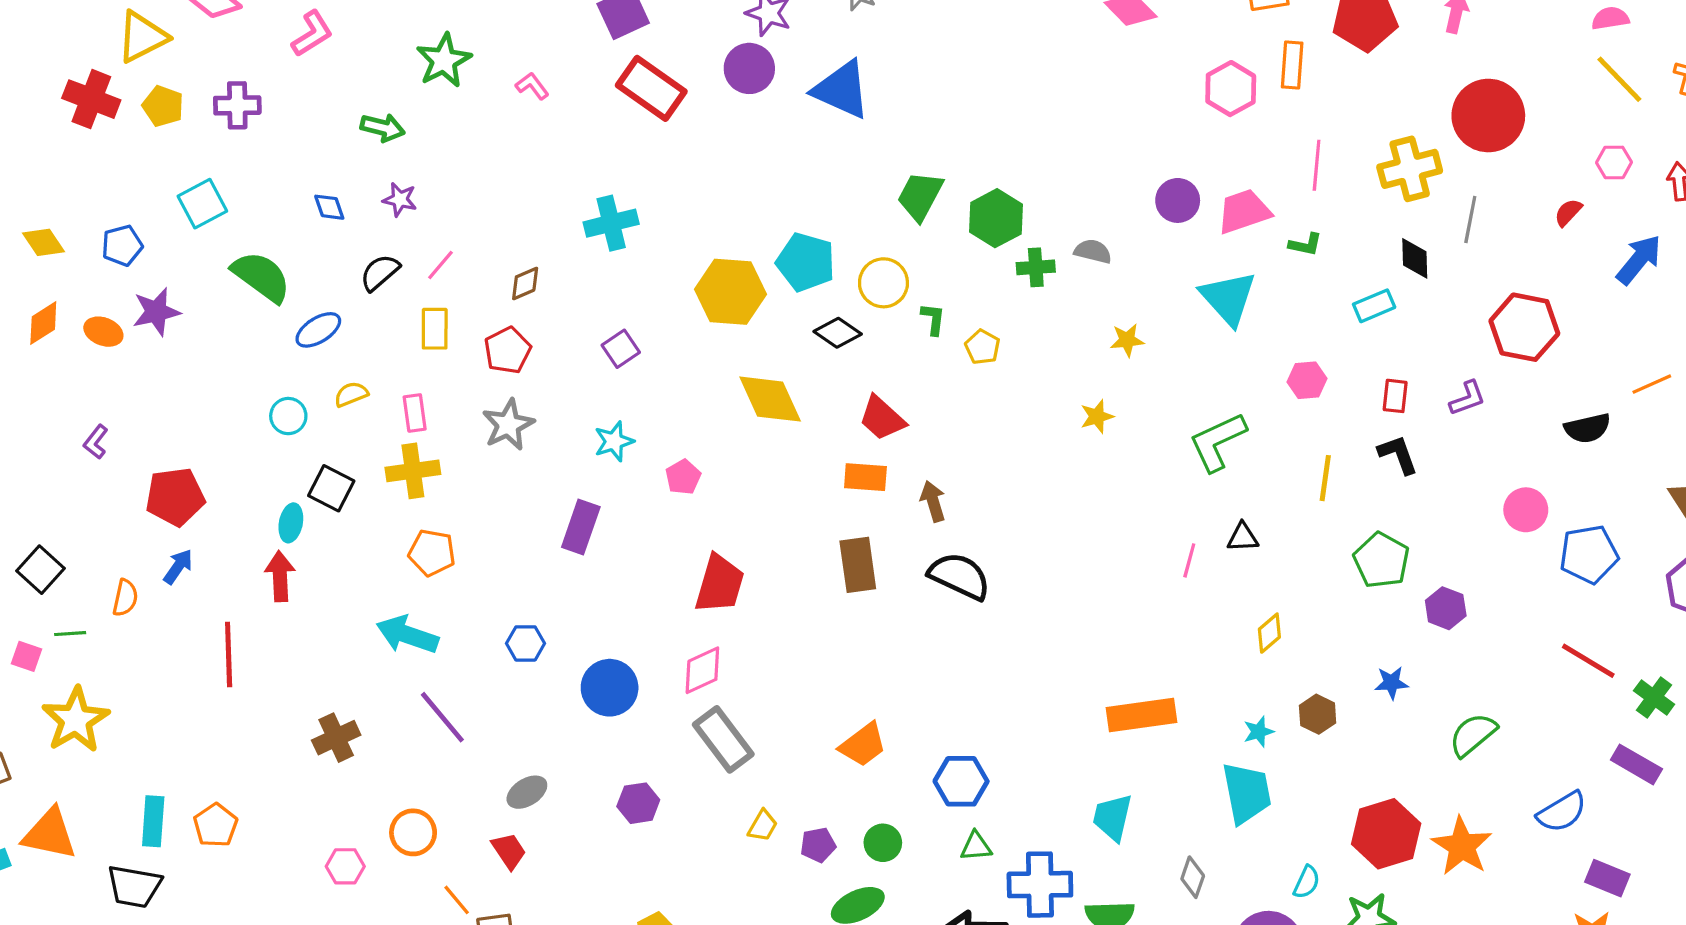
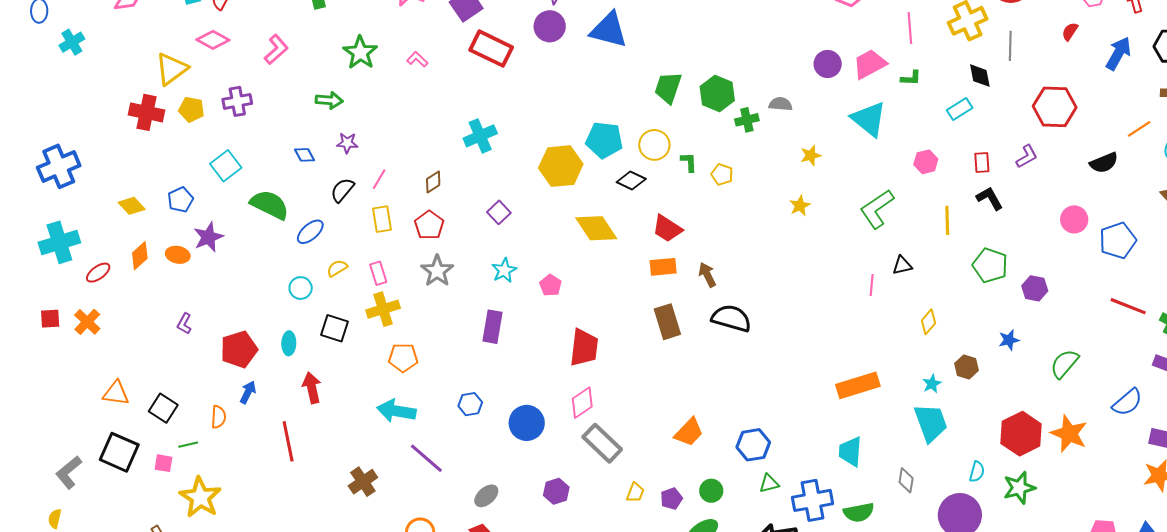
cyan ellipse: (291, 523) -> (289, 343), moved

